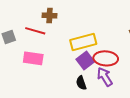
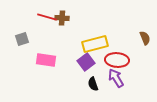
red line: (35, 31) -> (47, 17), moved
purple square: (85, 60) -> (86, 62), moved

